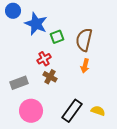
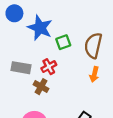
brown cross: (50, 77) -> (41, 87), moved
gray rectangle: (19, 83) -> (21, 68), moved, turned 30

